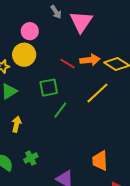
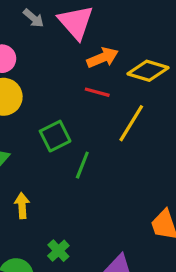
orange arrow: (90, 60) -> (103, 58), moved
red line: (67, 64) -> (97, 92), moved

